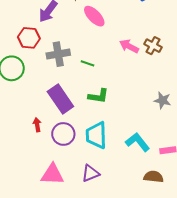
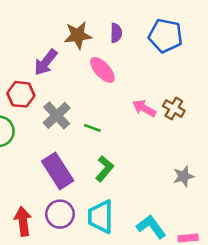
gray cross: (58, 54) -> (57, 115), turned -35
green L-shape: (98, 96) -> (105, 169), turned -60
gray star: (163, 100) -> (183, 176), turned -30
red arrow: (37, 125) -> (23, 221), moved, size x1.6

